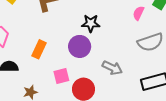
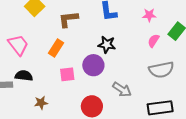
orange rectangle: (39, 49) -> (56, 48), moved
pink square: (61, 76) -> (67, 74), moved

